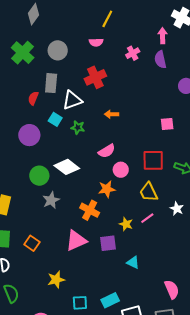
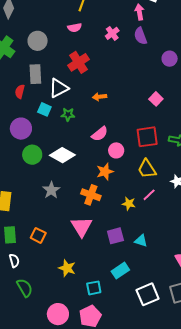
pink square: (167, 124) -> (156, 99), turned -32
green circle: (39, 176) -> (32, 155), moved
pink triangle: (76, 241) -> (82, 227), turned -30
purple square: (108, 243) -> (115, 236), moved
yellow star: (56, 280) -> (67, 268), turned -30
cyan rectangle: (110, 300) -> (120, 271), moved

